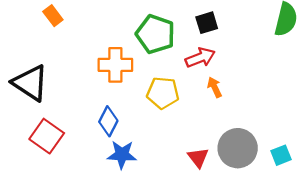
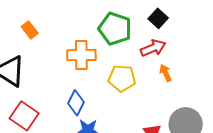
orange rectangle: (53, 16) -> (30, 30), moved
black square: (207, 23) -> (158, 18), turned -30

